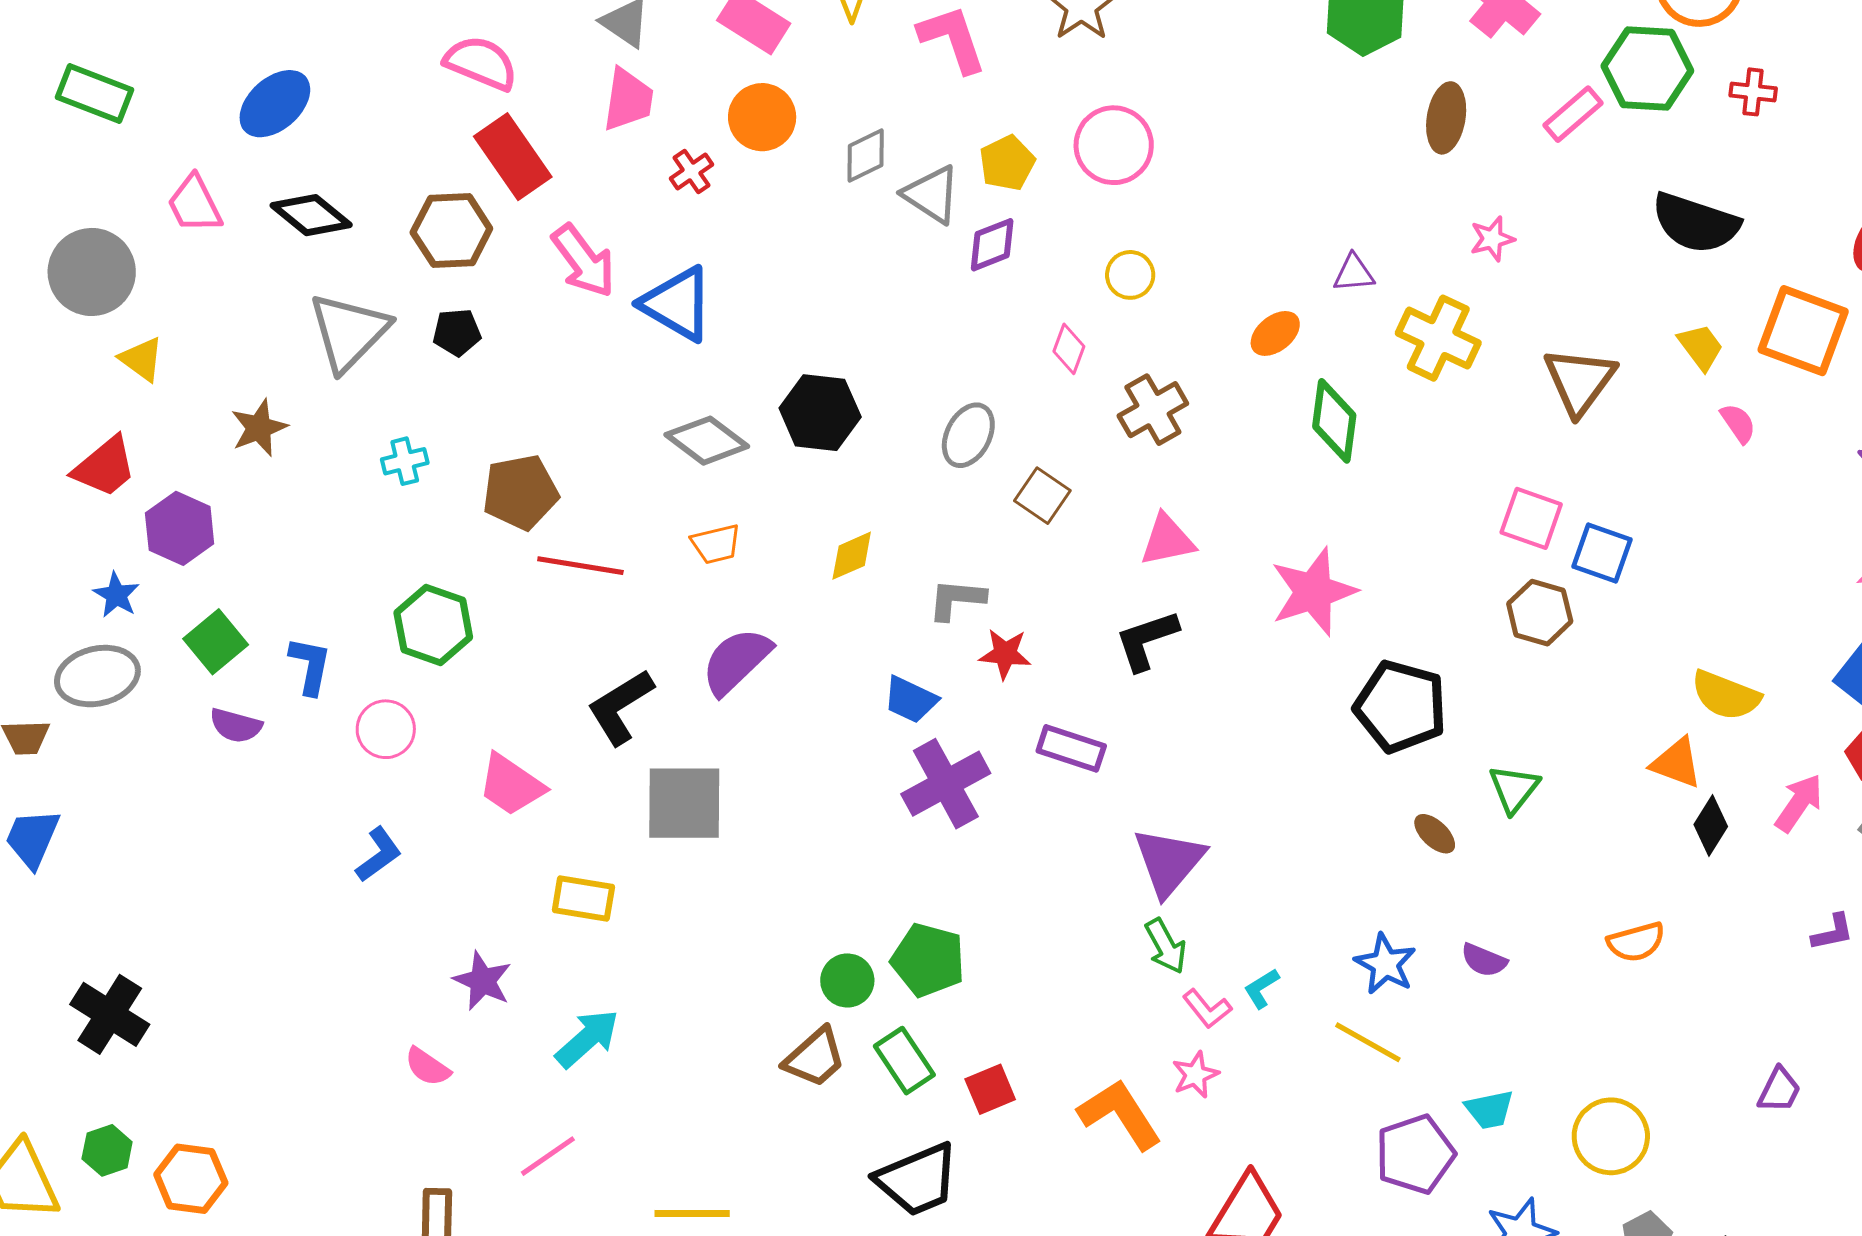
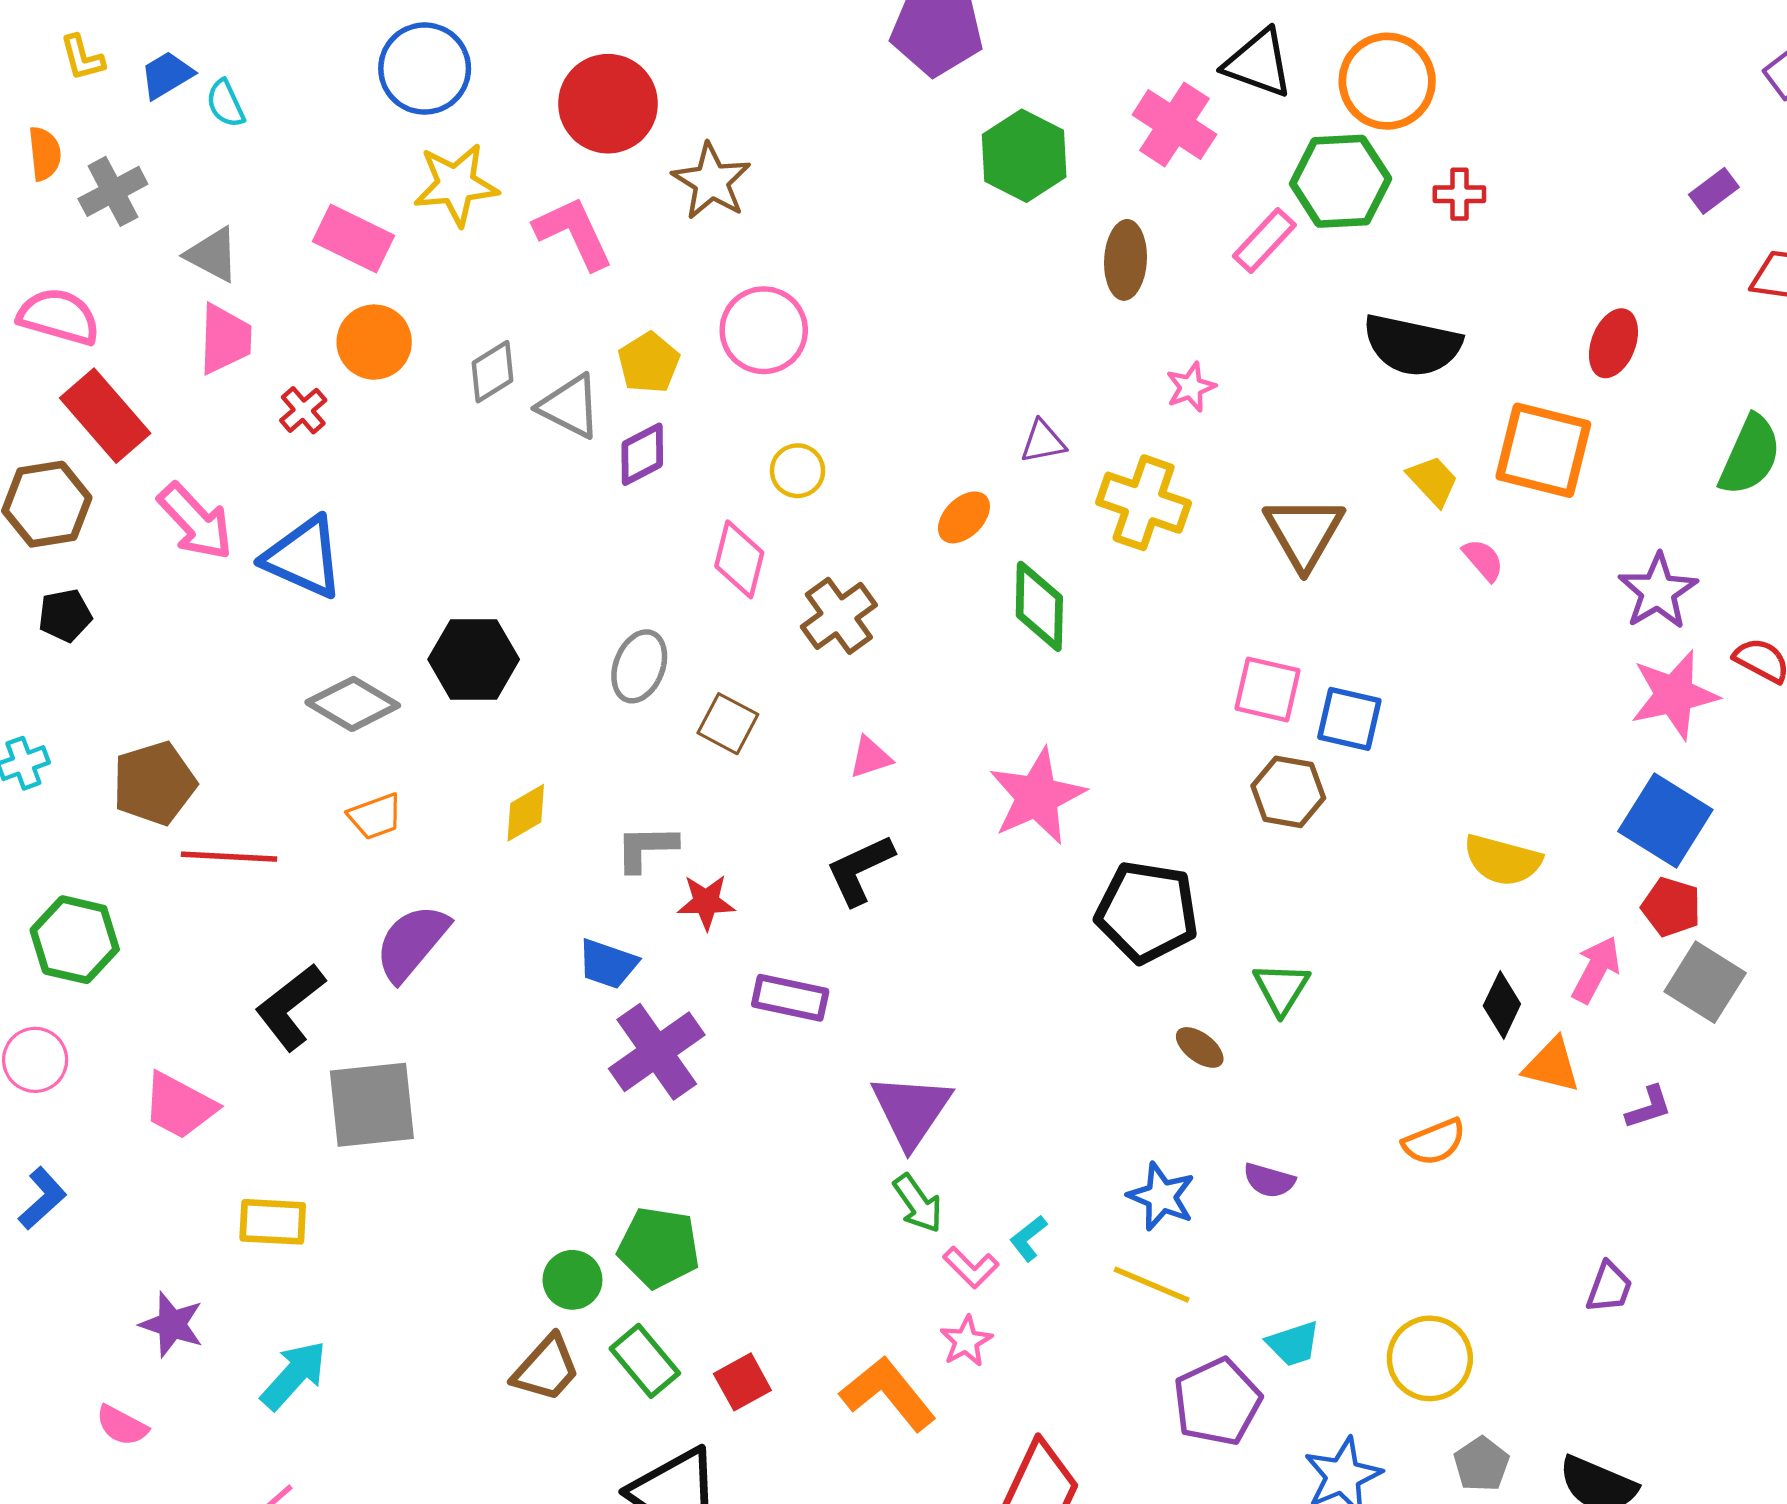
pink diamond: (1069, 349) -> (739, 559), size x1.4
pink triangle: (1167, 540) -> (870, 757), size x0.7
orange triangle: (1676, 763) -> (1552, 1065), moved

